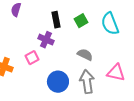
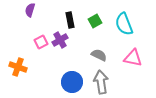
purple cross: (46, 40) -> (60, 40), turned 35
pink square: (32, 58) -> (41, 42), moved
pink triangle: (116, 73) -> (133, 58), moved

